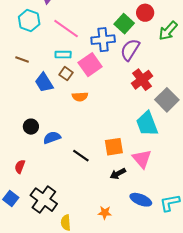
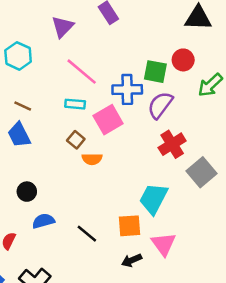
cyan hexagon: (29, 21) -> (18, 56), moved
green square: (124, 24) -> (155, 72), turned -36
brown square: (66, 74) -> (76, 140), moved
blue trapezoid: (44, 83) -> (19, 135), moved
cyan trapezoid: (147, 124) -> (153, 199), moved, turned 44
blue semicircle: (52, 138) -> (43, 221), moved

